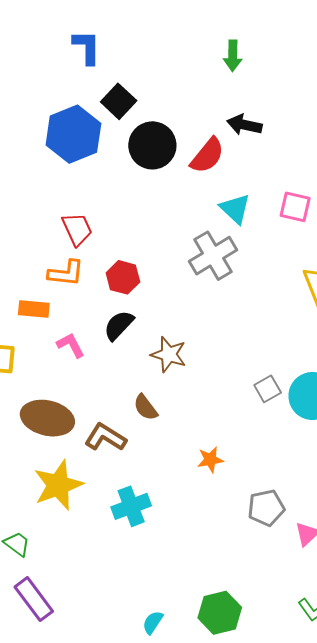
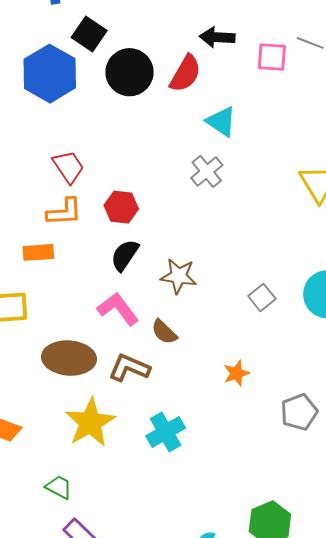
pink square: (295, 207) -> (272, 57), moved
gray cross: (213, 256) -> (207, 171), size x0.7
pink L-shape: (71, 345) -> (118, 309), moved, size x1.4
gray square: (268, 389) -> (262, 297), moved

